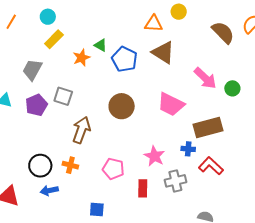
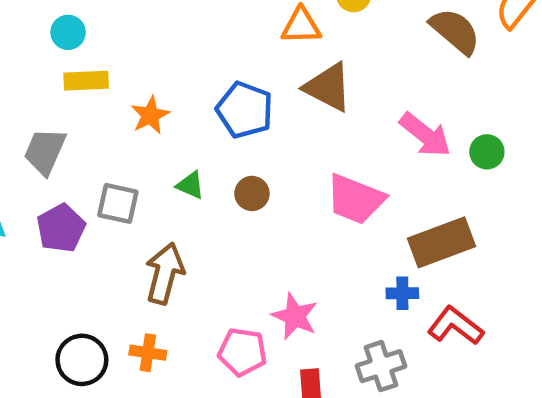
yellow rectangle: (54, 39) -> (86, 81), turned 48
green triangle: (101, 45) -> (190, 185), moved
brown circle: (122, 106) -> (252, 193), moved, size x0.6
pink star: (154, 156) -> (295, 316), moved

